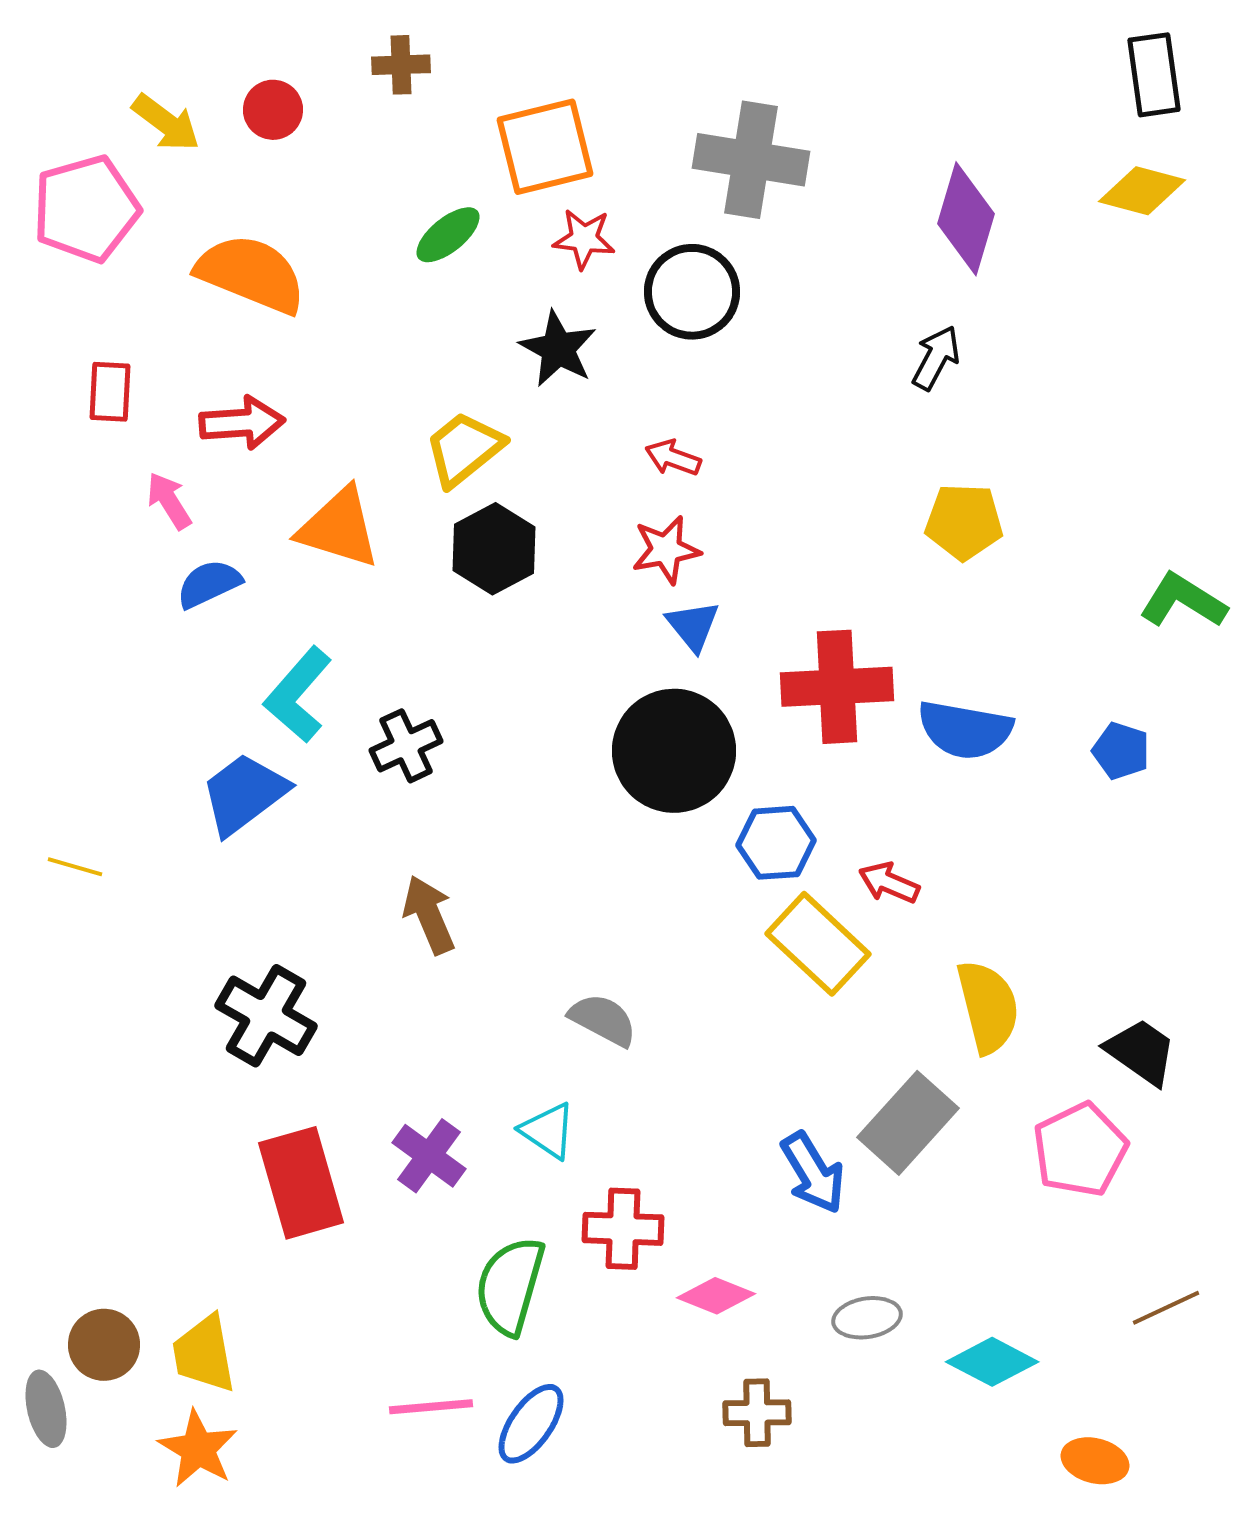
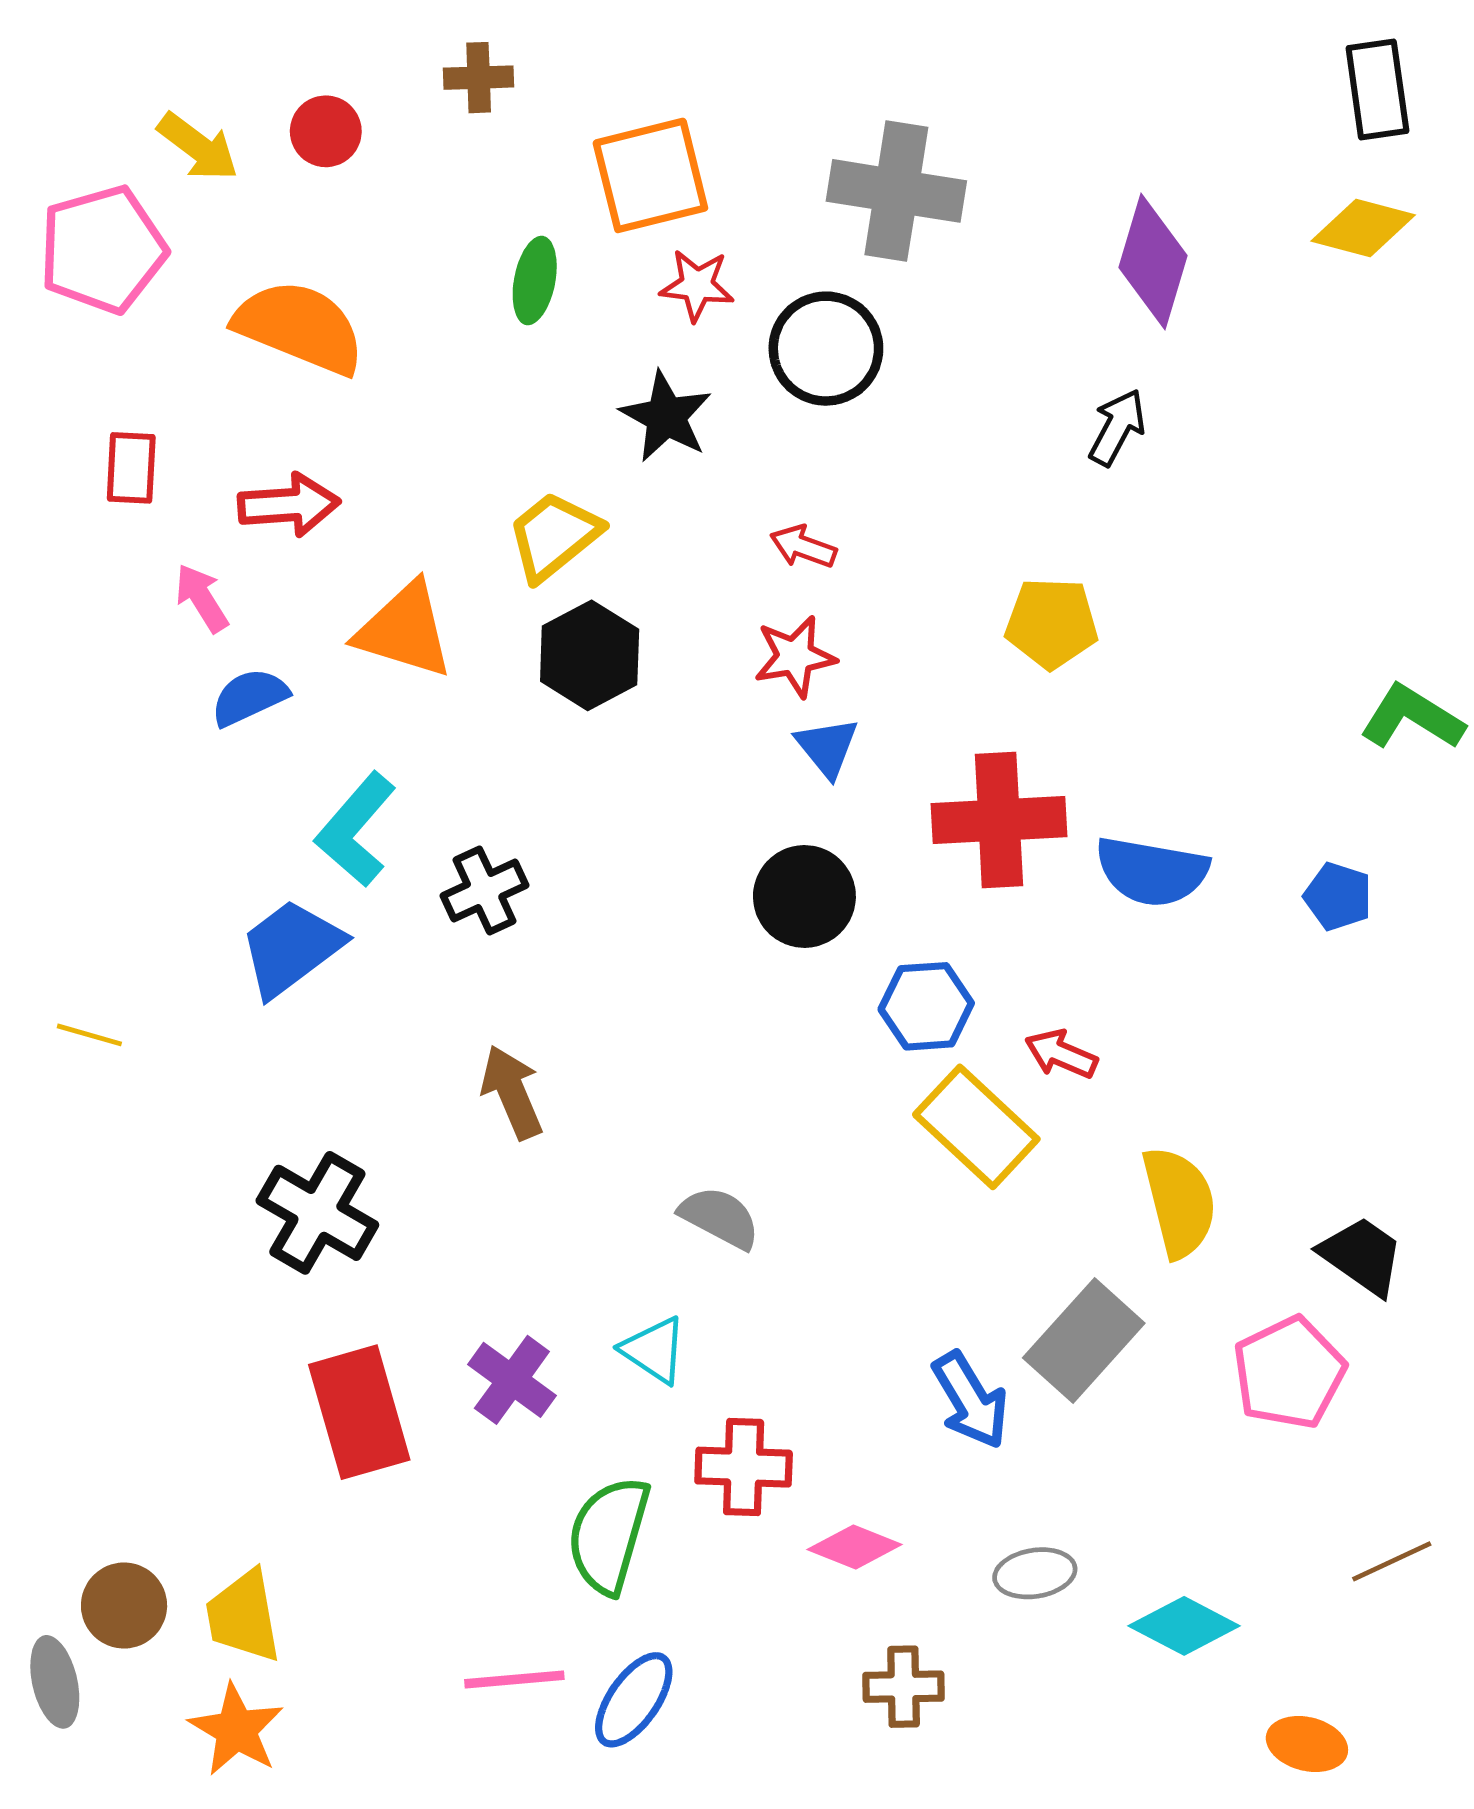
green ellipse: (448, 235) -> (535, 281), turned -40
yellow pentagon: (964, 522) -> (1052, 623), moved
black circle: (674, 751) -> (804, 896), size x0.7

